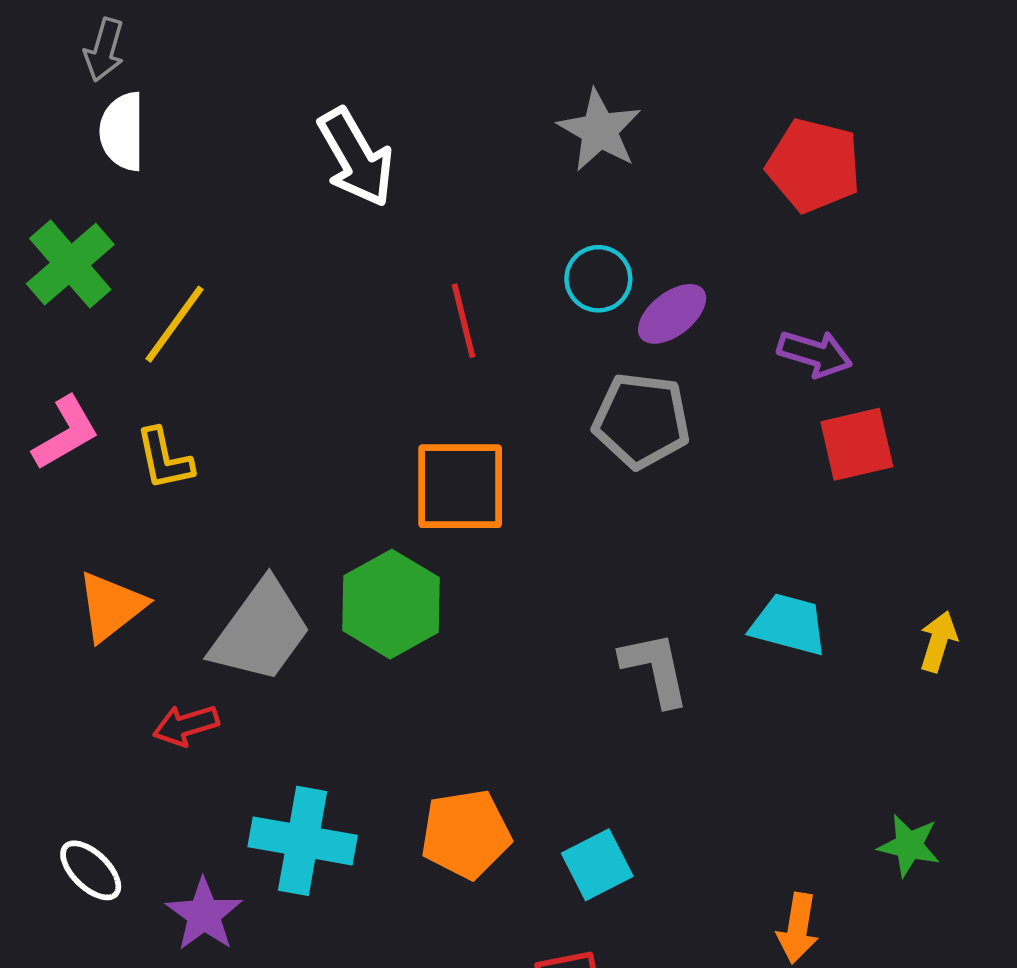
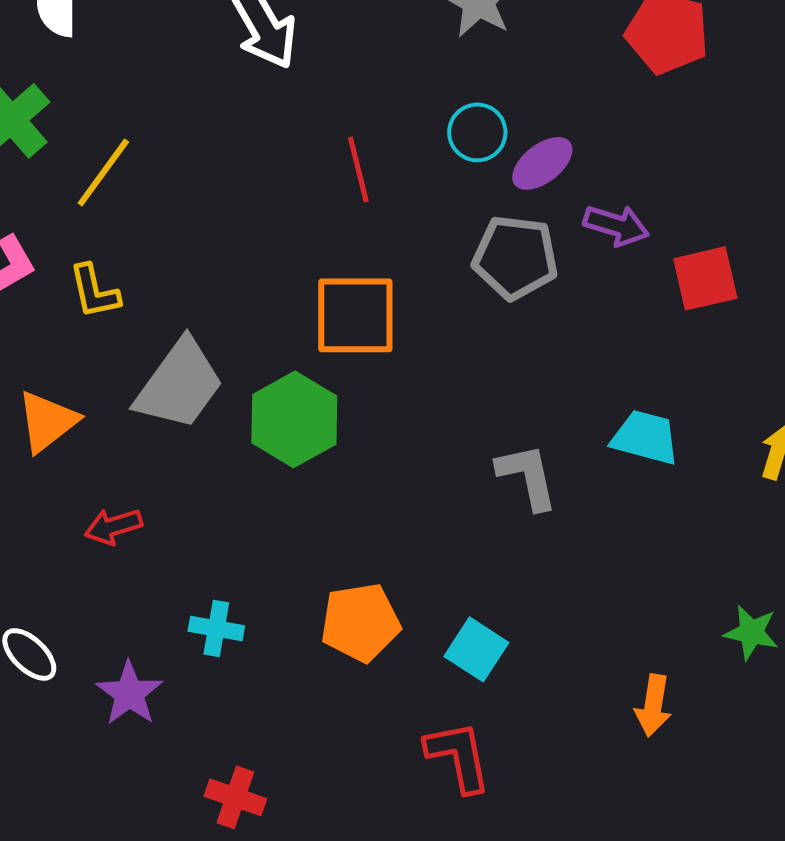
purple arrow: (815, 354) -> (616, 225), moved
gray trapezoid: (261, 631) -> (179, 384), moved
cyan cross: (303, 841) -> (216, 628), size x0.6
cyan square: (597, 865) -> (476, 649), turned -30

